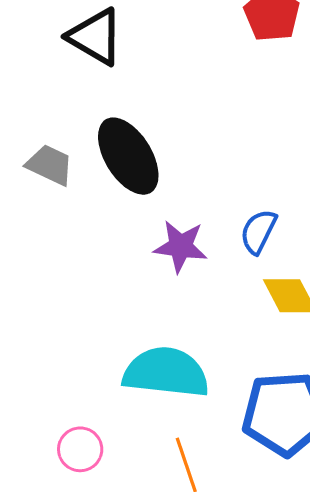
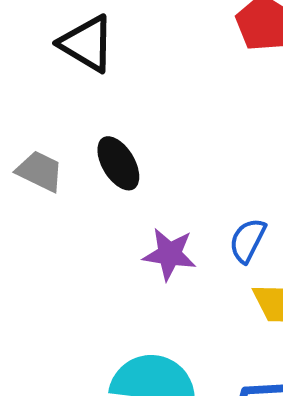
black ellipse: (128, 156) -> (118, 163), size x0.7

